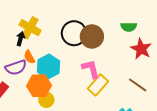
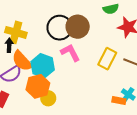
orange semicircle: (29, 57) -> (22, 61), size x1.6
pink L-shape: (91, 69) -> (70, 53), moved
yellow rectangle: (98, 85) -> (107, 59), moved

